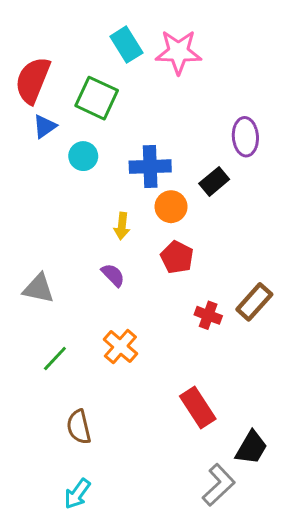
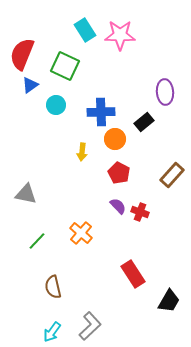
purple semicircle: (113, 275) -> (118, 206), moved
brown rectangle: (254, 302) -> (172, 175), moved
gray L-shape: (219, 485) -> (90, 326), moved

